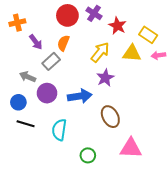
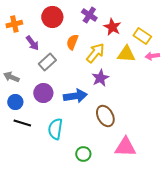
red circle: (67, 15) -> (52, 17), moved
orange semicircle: (63, 43) -> (72, 42), moved
gray arrow: (28, 77) -> (11, 77), moved

